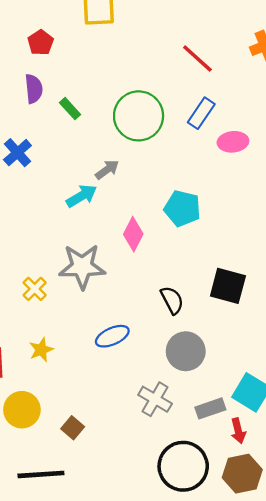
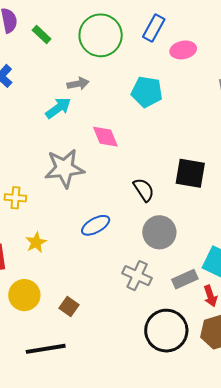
gray arrow: (107, 170) -> (78, 84), turned 30
cyan pentagon: (182, 208) -> (147, 92), moved
pink diamond: (133, 234) -> (105, 137), turned -44
yellow cross: (35, 289) -> (15, 198), moved, turned -35

